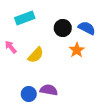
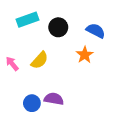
black circle: (63, 28) -> (58, 27), moved
pink arrow: (11, 47) -> (12, 64), moved

